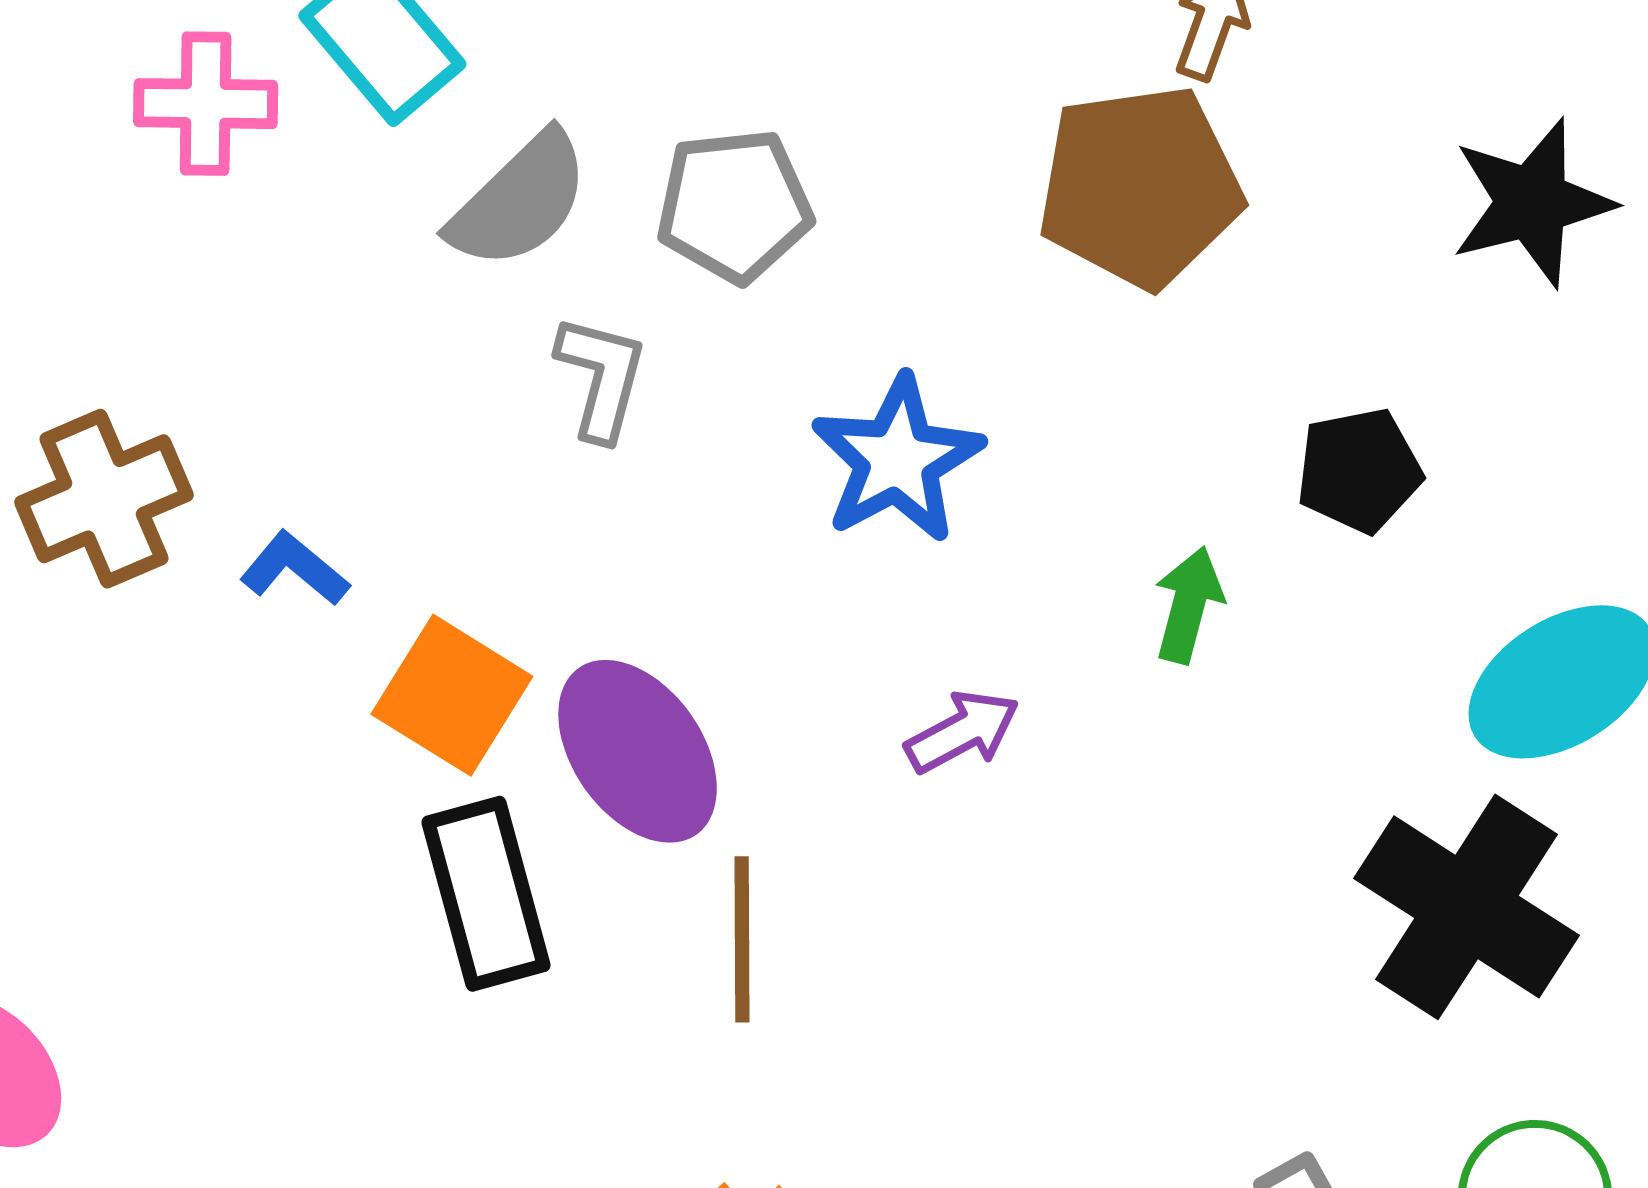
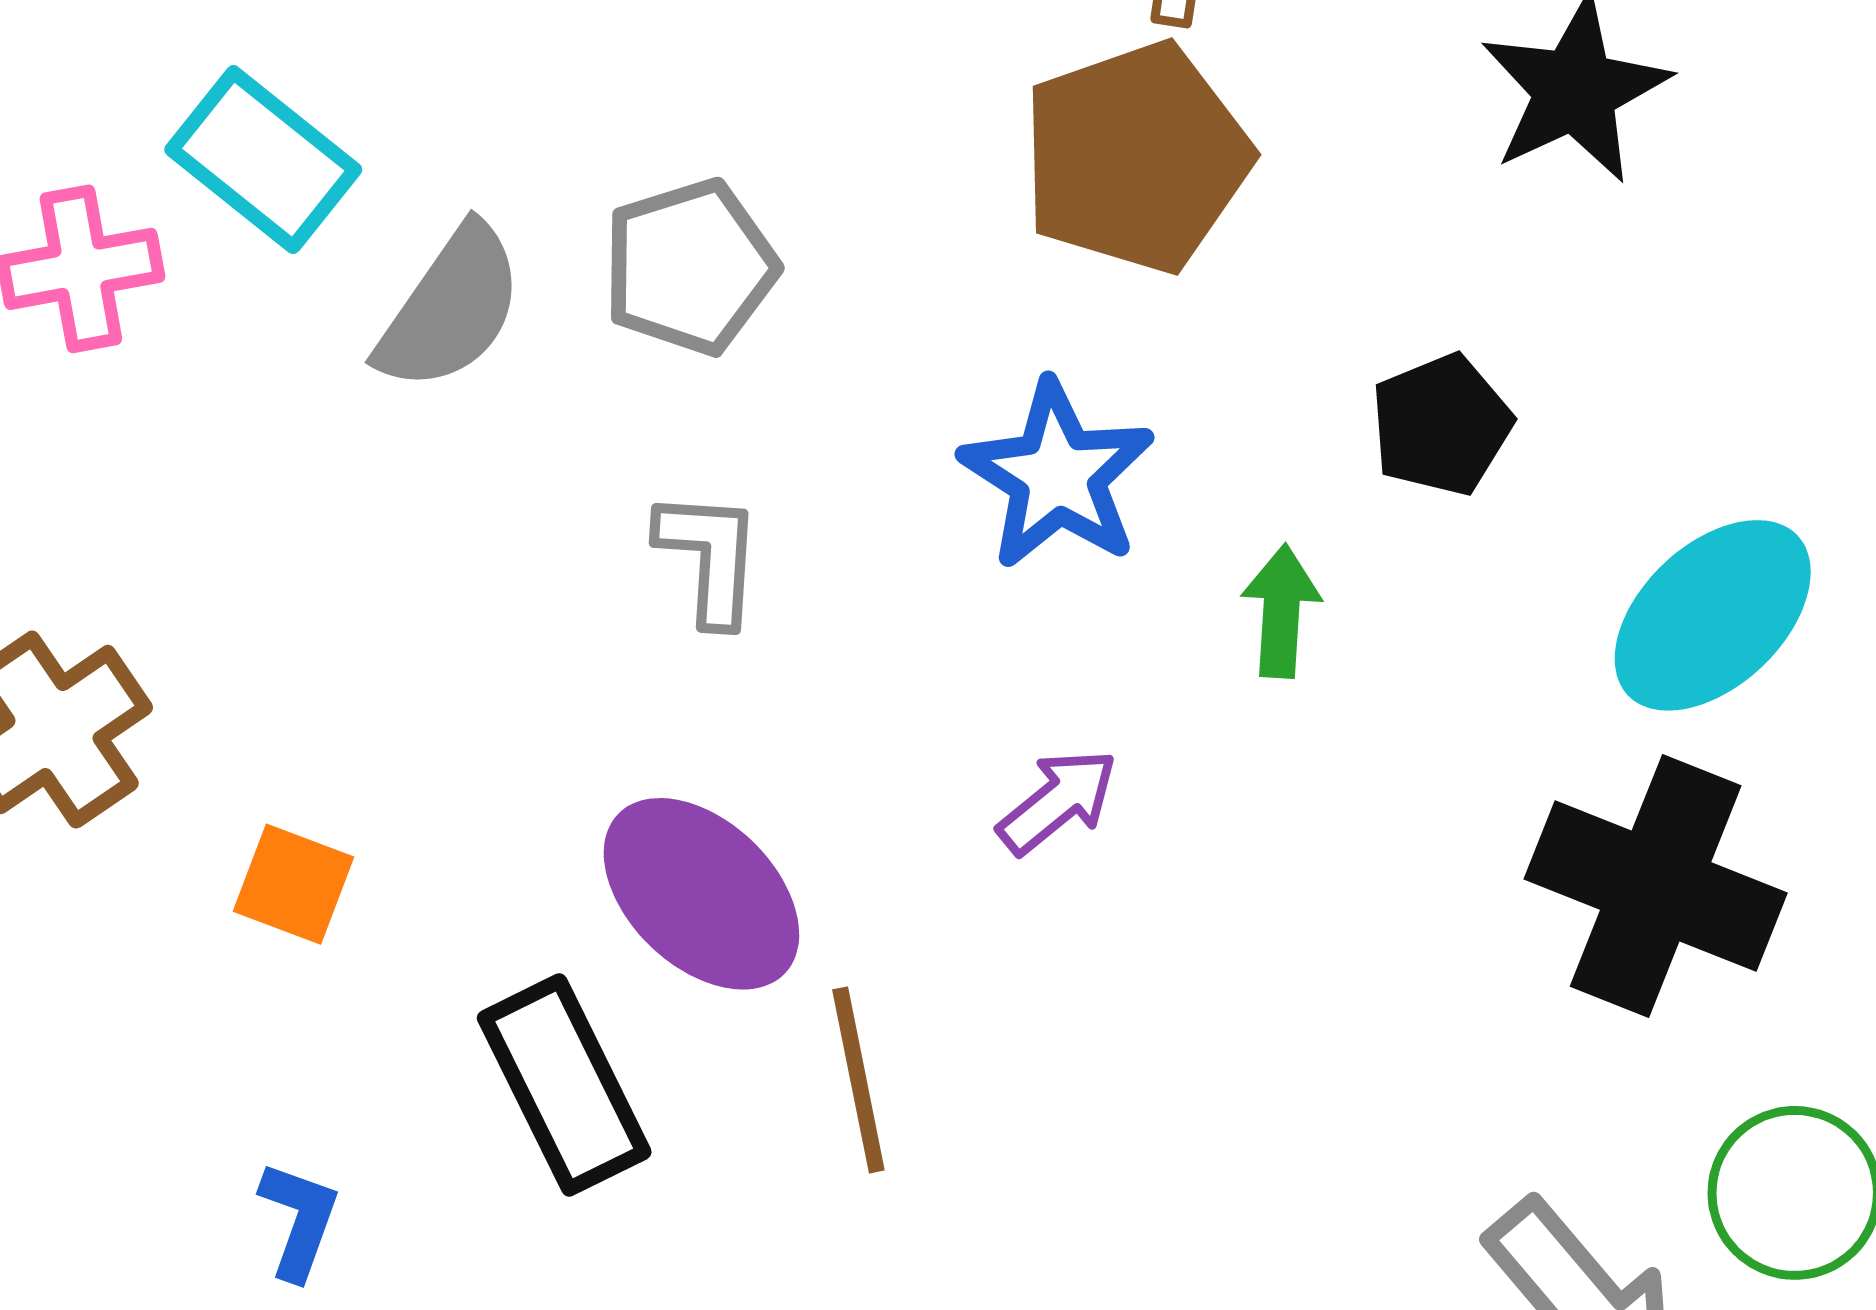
gray L-shape: (601, 377) -> (709, 557), moved
blue star: (897, 460) -> (1057, 475), moved
blue L-shape: (294, 569) -> (299, 1220), moved, turned 81
orange square: (452, 695) -> (293, 884), moved, size x0.7

